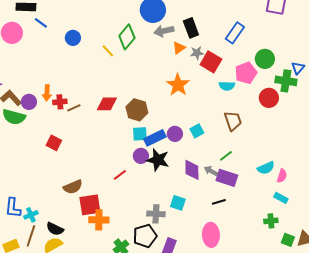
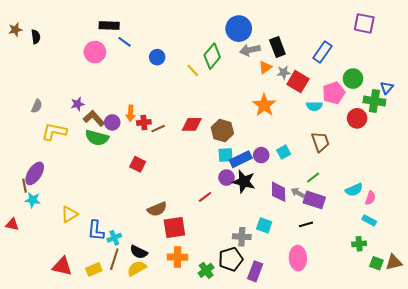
orange cross: (99, 220) -> (178, 257), moved

